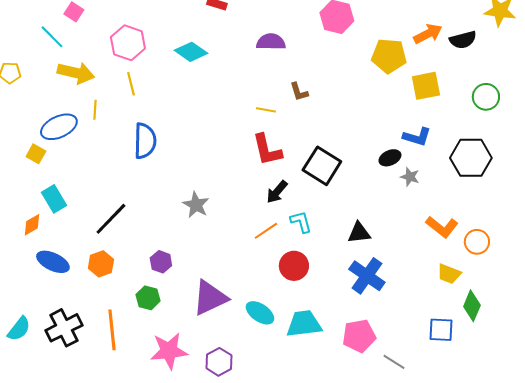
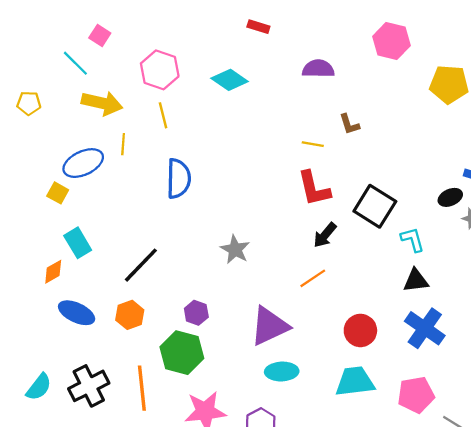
cyan L-shape: (301, 222) -> (413, 240), moved
red circle: (294, 266) -> (360, 330), moved
green hexagon: (148, 298) -> (182, 353), size x1.6
purple triangle: (210, 298) -> (269, 326), moved
cyan ellipse: (260, 313) -> (282, 372), moved, turned -36

